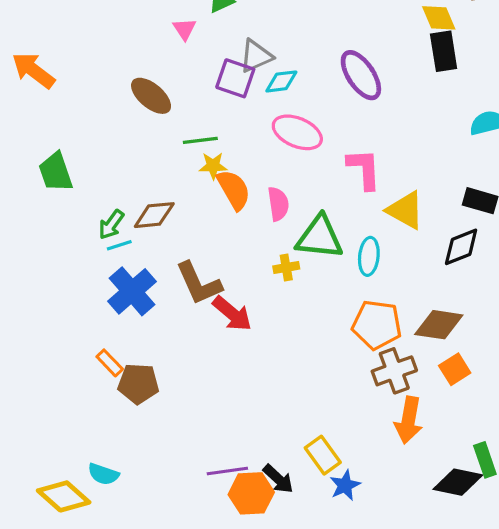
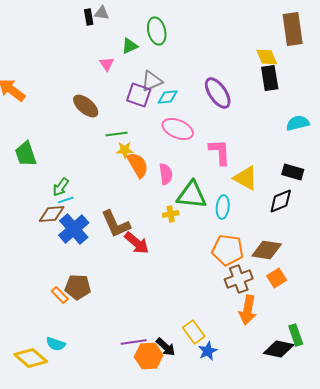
brown diamond: (154, 215) -> (52, 214), moved
orange rectangle: (110, 363) -> (60, 295), moved

